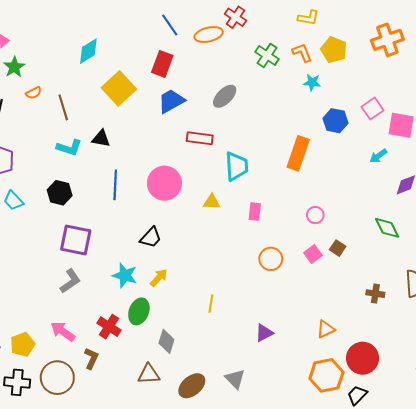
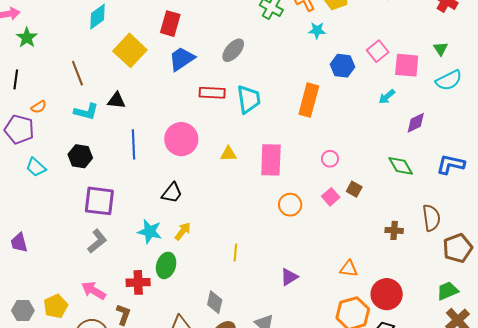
orange semicircle: (34, 93) -> (39, 107), moved
cyan trapezoid: (236, 166) -> (249, 99), moved
pink rectangle: (255, 212) -> (271, 160), size x1.8
red cross: (109, 327) -> (138, 282), turned -30
orange triangle: (326, 329) -> (349, 269), turned 36
gray diamond: (166, 341) -> (215, 302), moved

